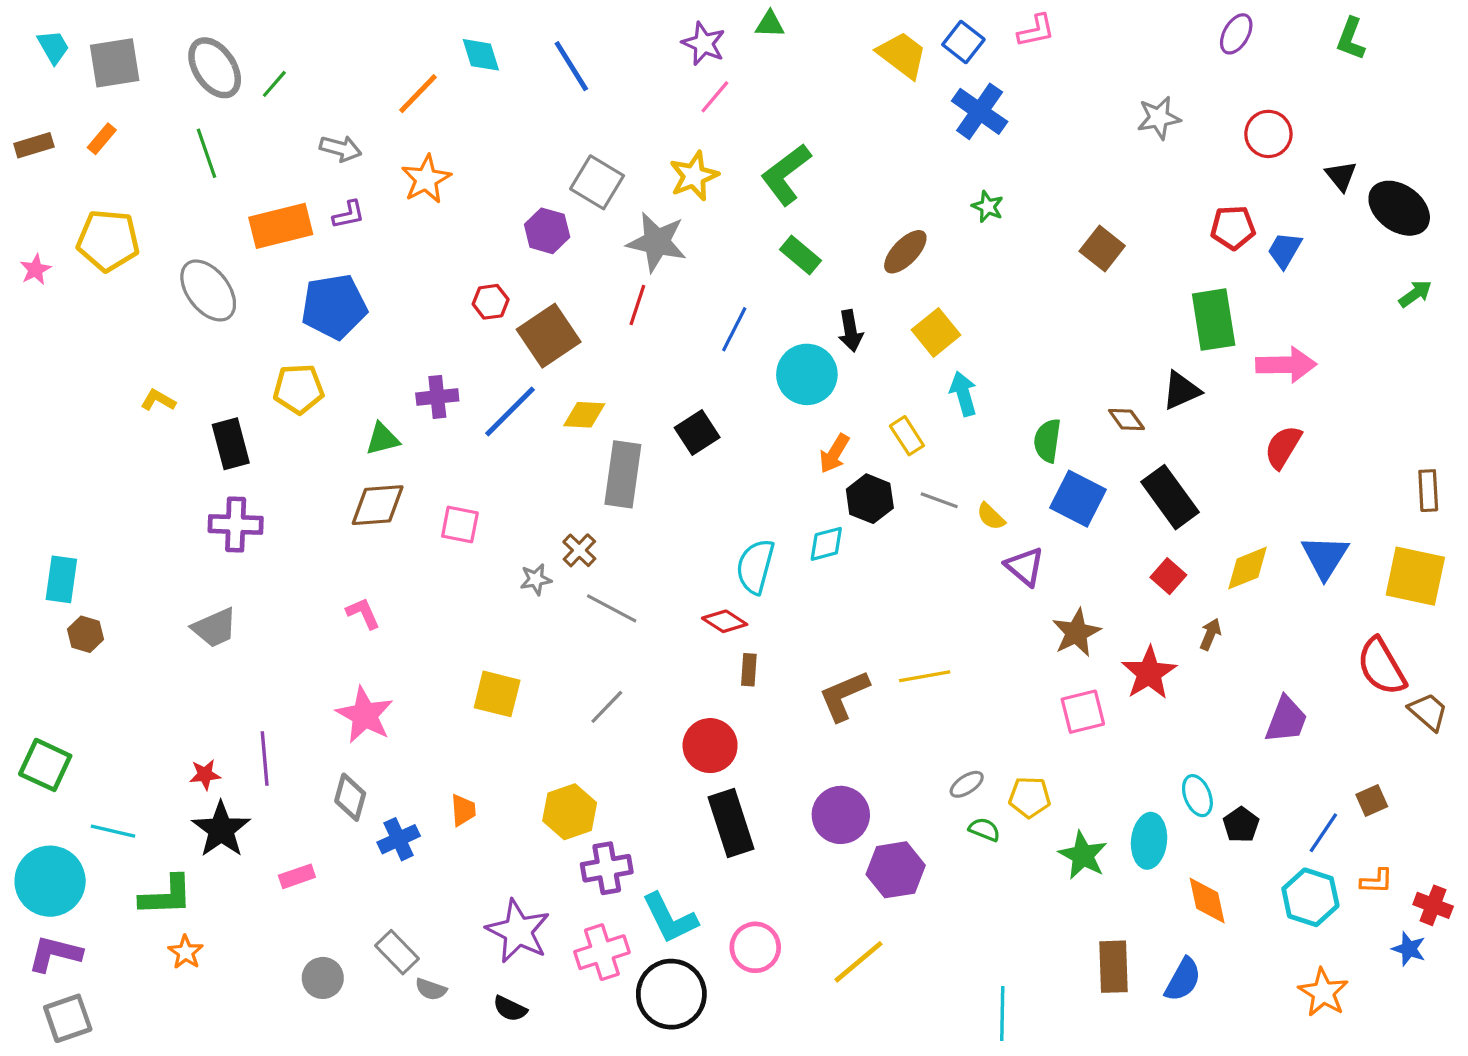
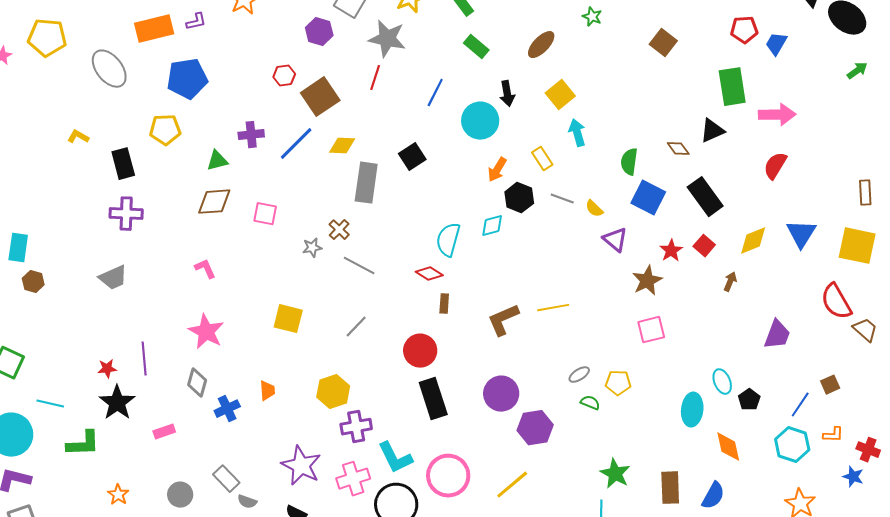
red star: (1149, 673) -> (671, 251), moved, size x0.7
green star: (1083, 855) -> (615, 474), moved
pink circle: (755, 947) -> (448, 476), size x1.4
orange star: (186, 952) -> (118, 495), moved

